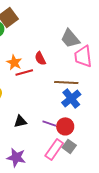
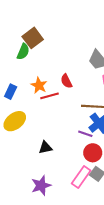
purple line: (49, 123) -> (85, 134), moved
purple star: (16, 157) -> (41, 185), turned -30

